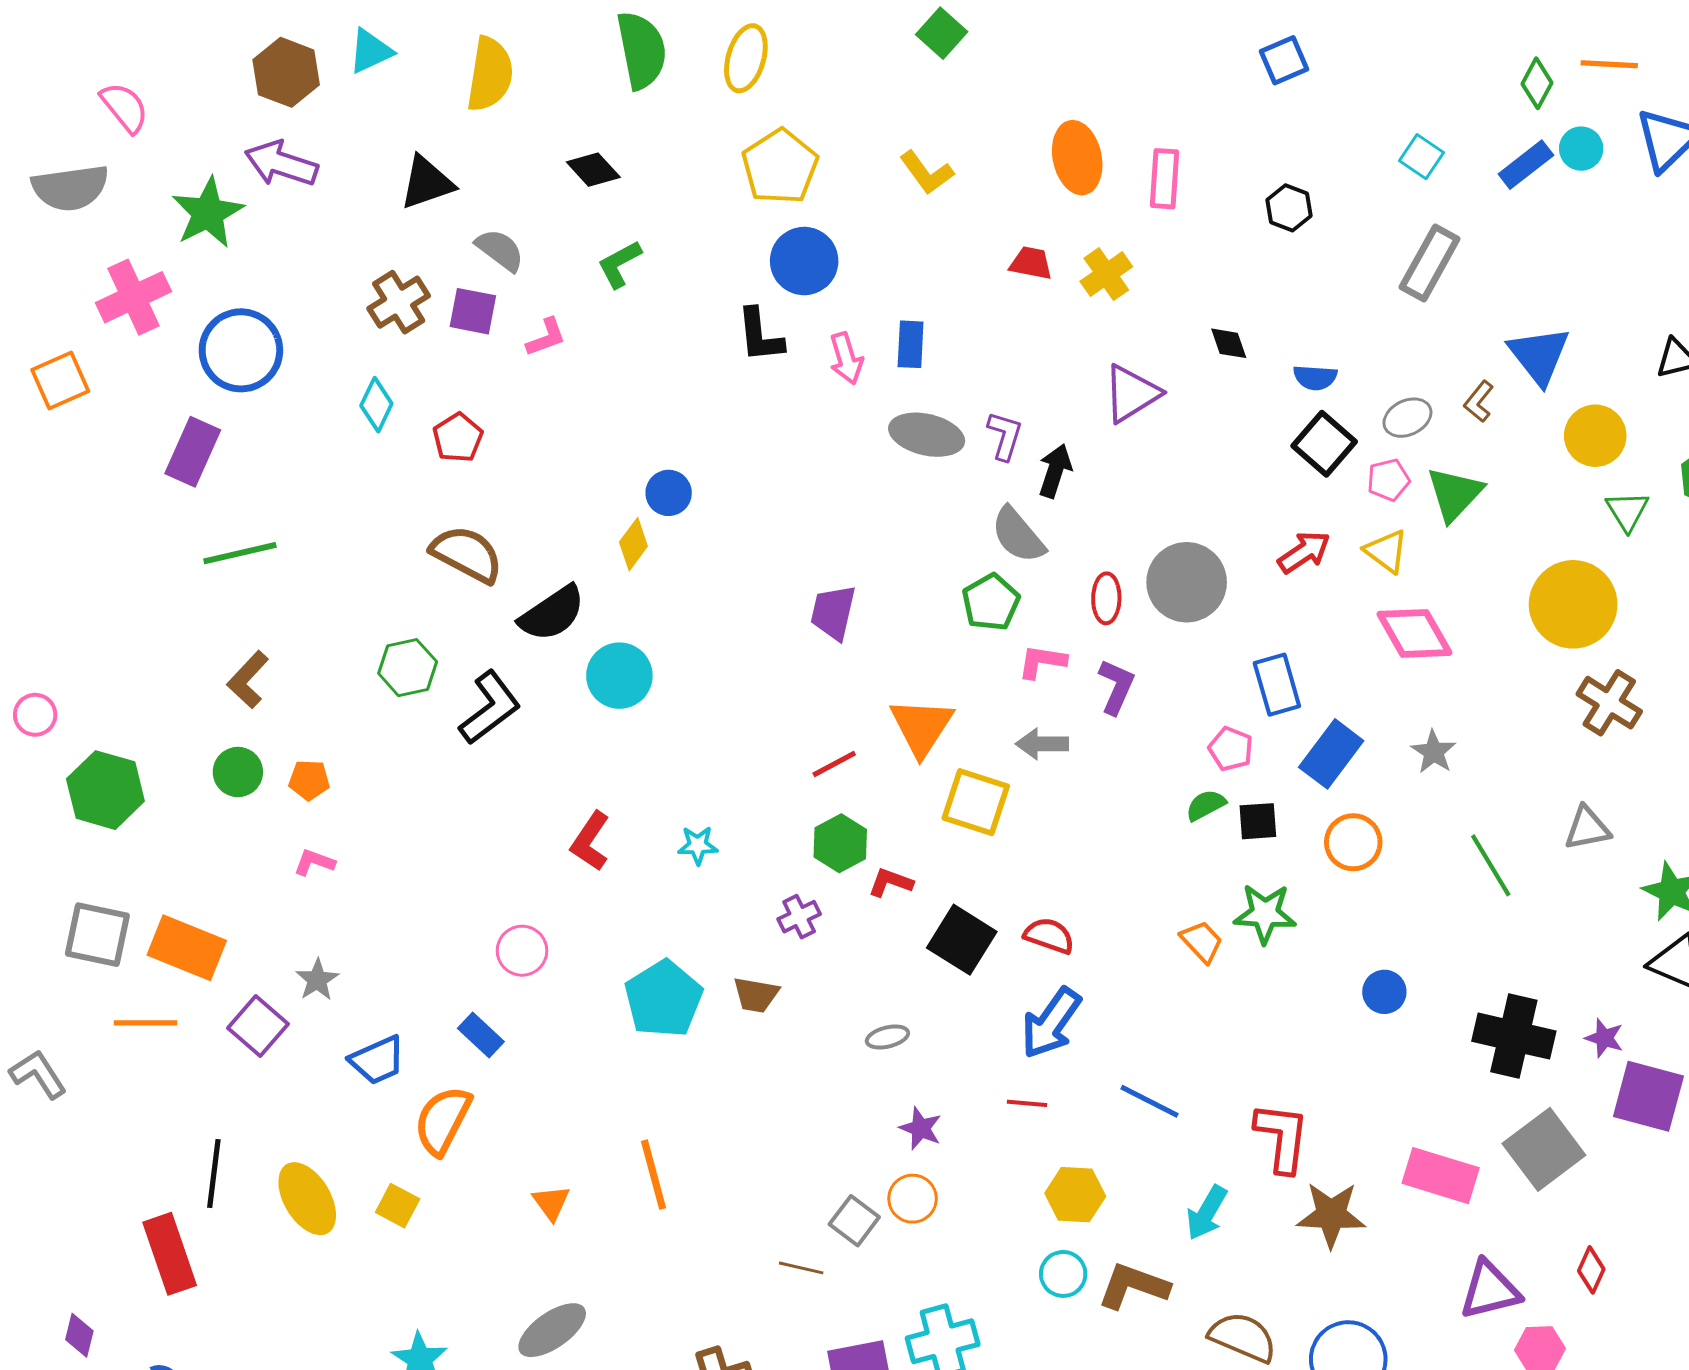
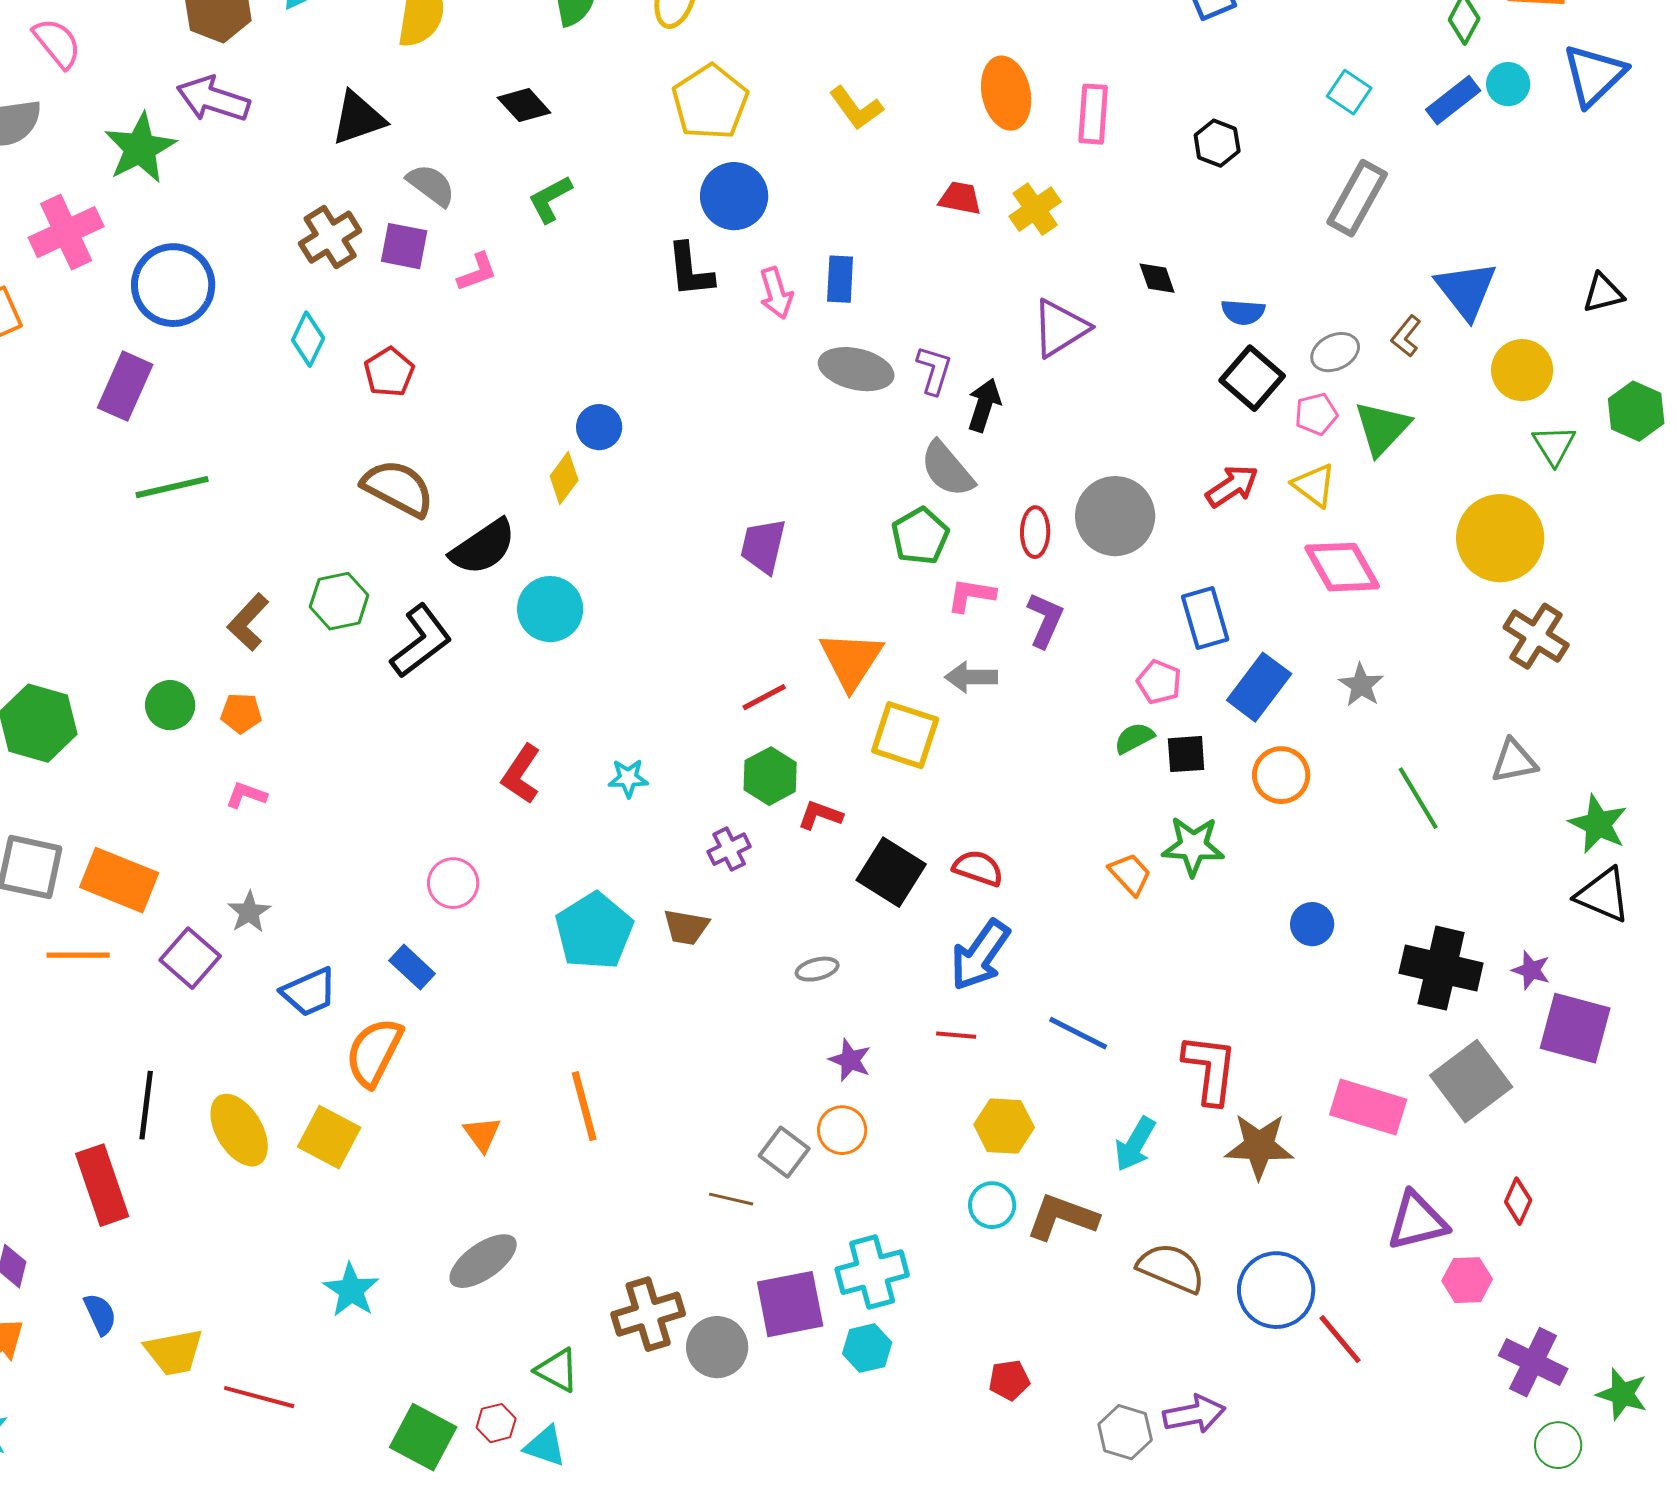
brown L-shape: (248, 680) -> (248, 622), moved
yellow square: (398, 1206) -> (329, 1137), size x1.4

